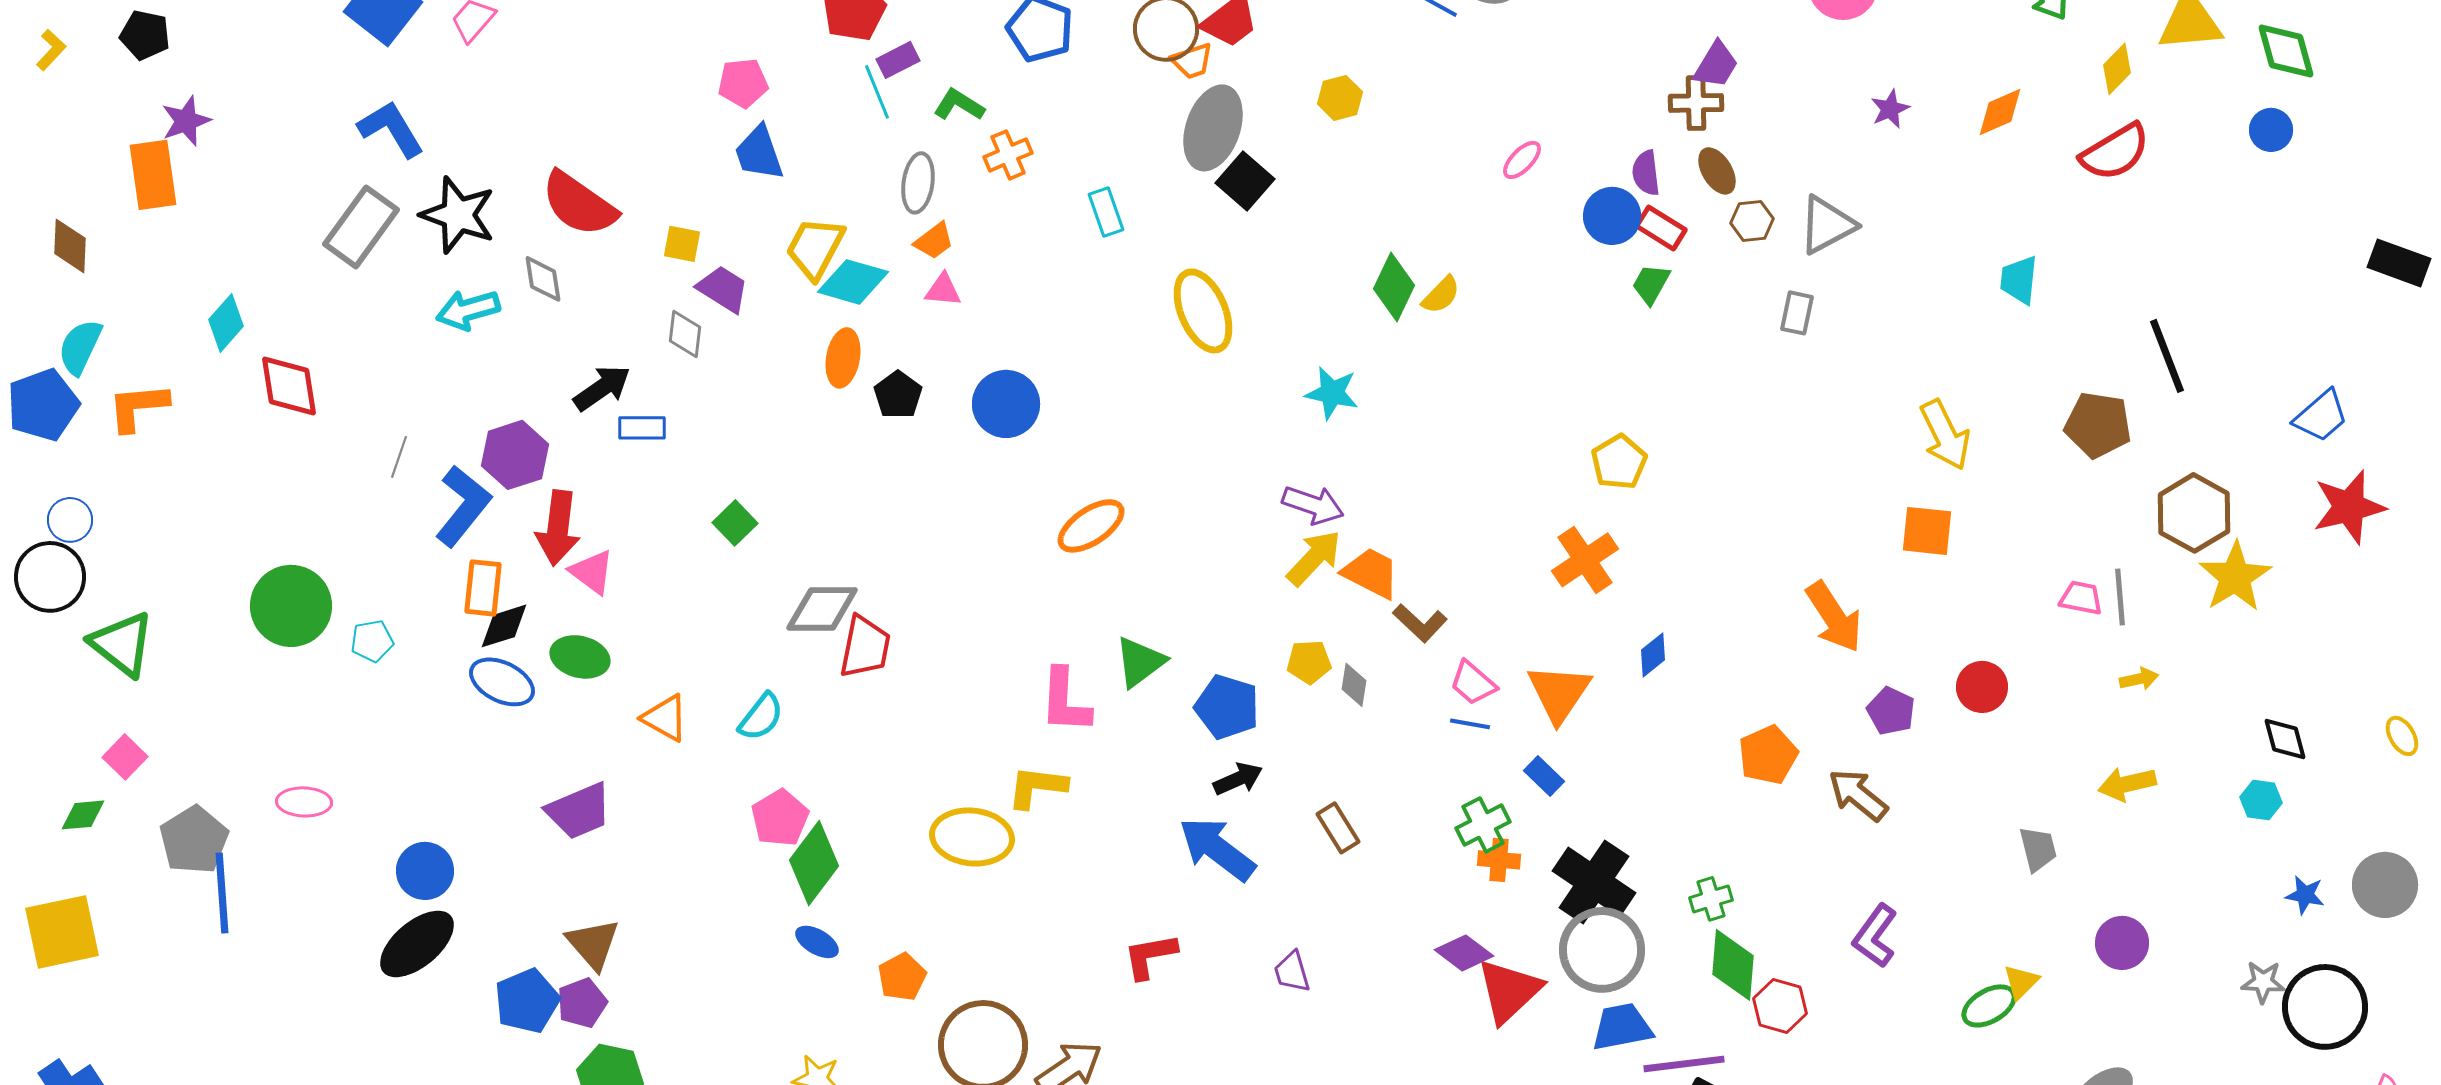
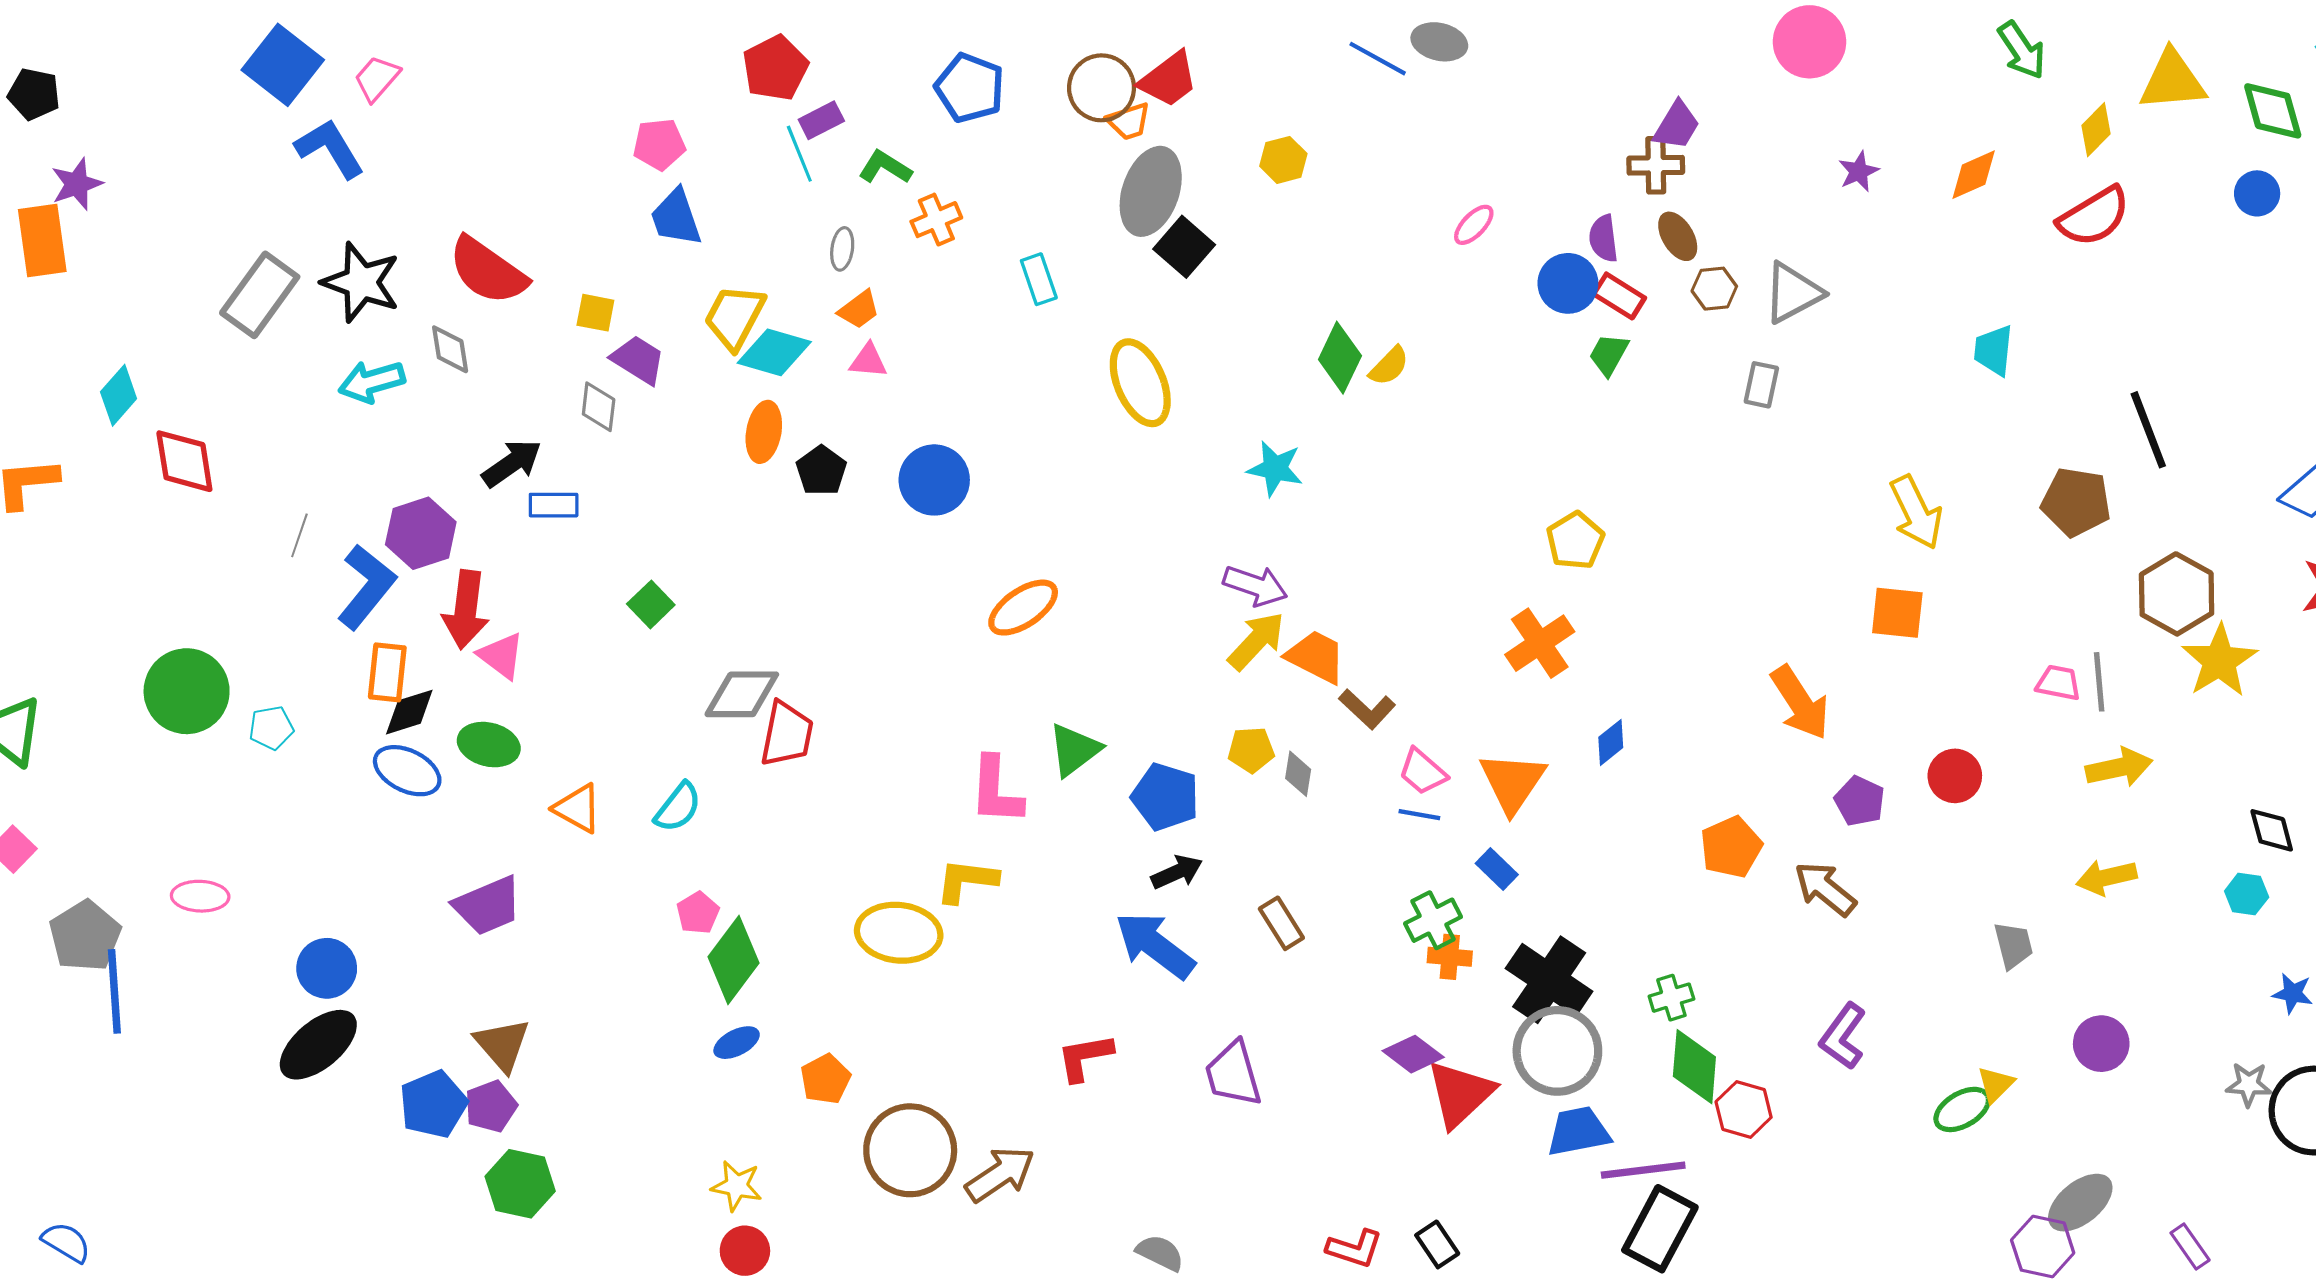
blue L-shape: (391, 129) -> (330, 148), moved
gray ellipse: (918, 183) -> (842, 249), size x0.7
yellow arrow: (2139, 679) -> (2119, 768), size x1.6
pink pentagon: (780, 818) -> (698, 913), size x0.7
blue ellipse: (817, 942) -> (737, 1043), turned -57
purple trapezoid: (1292, 972) -> (1233, 1074), size x1.5

